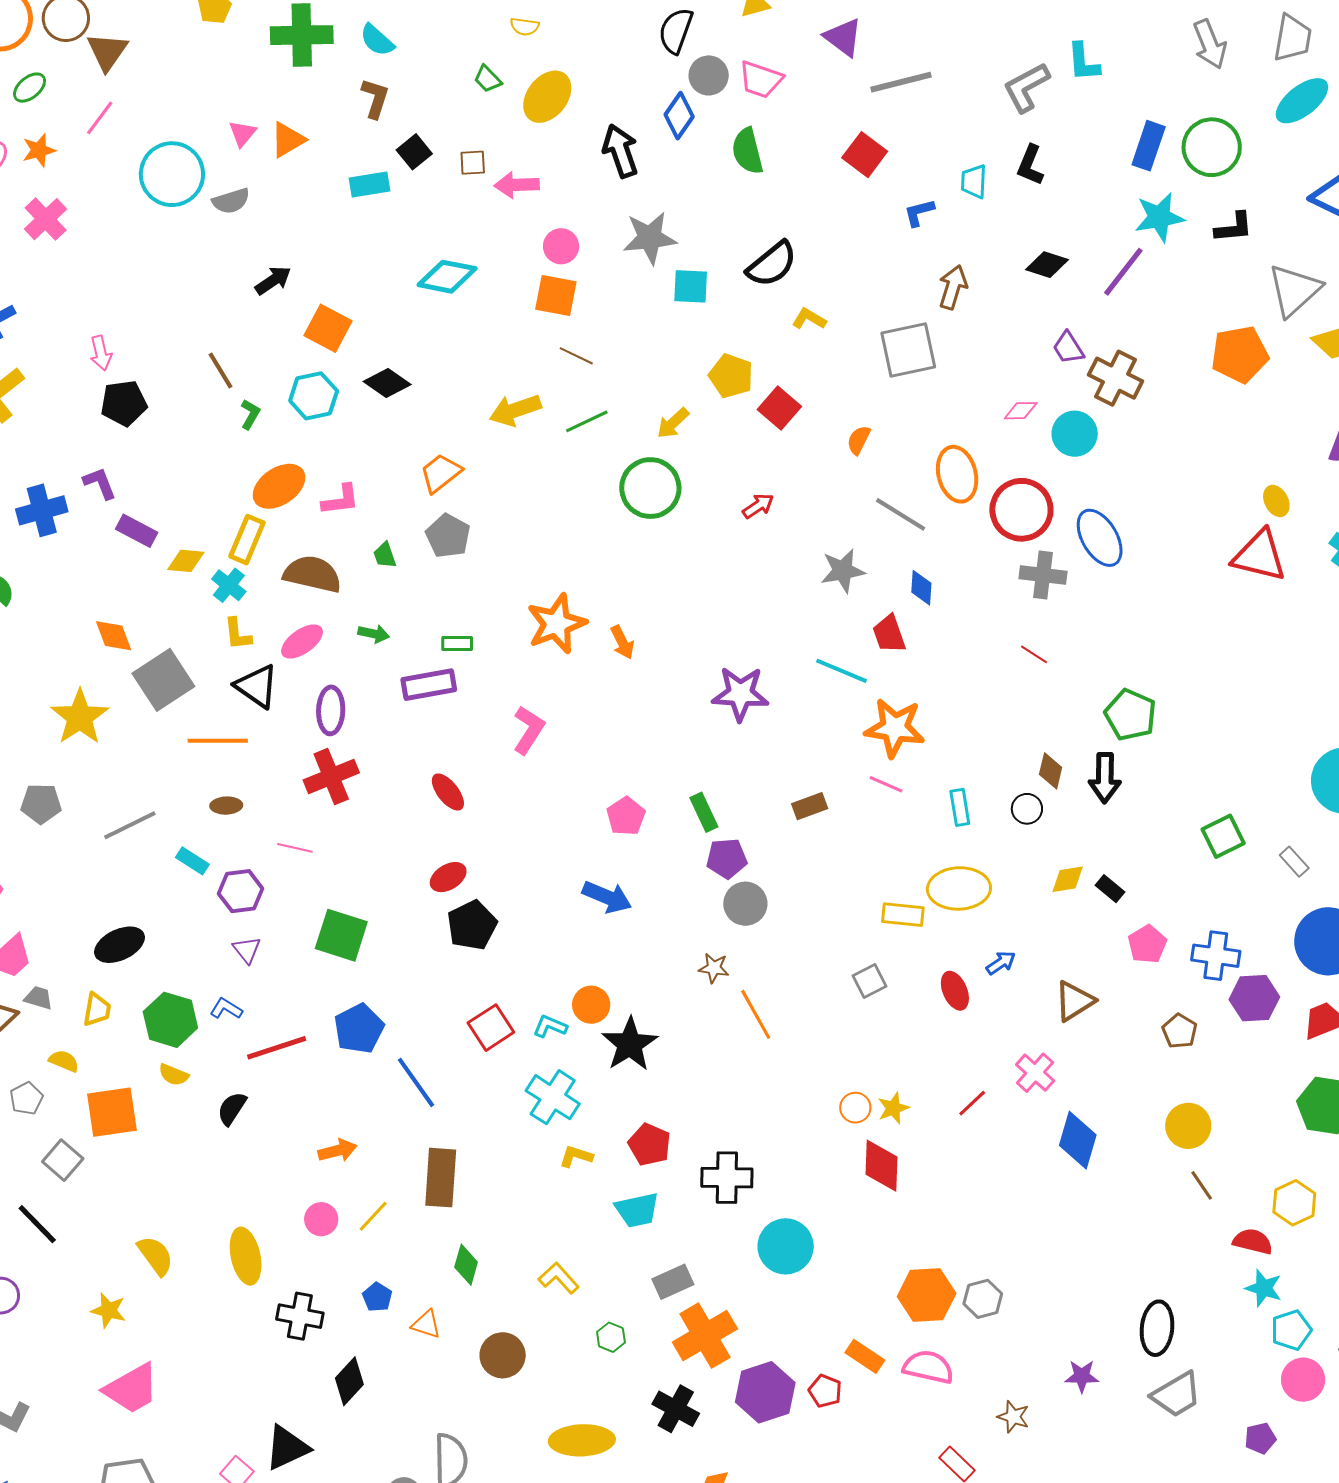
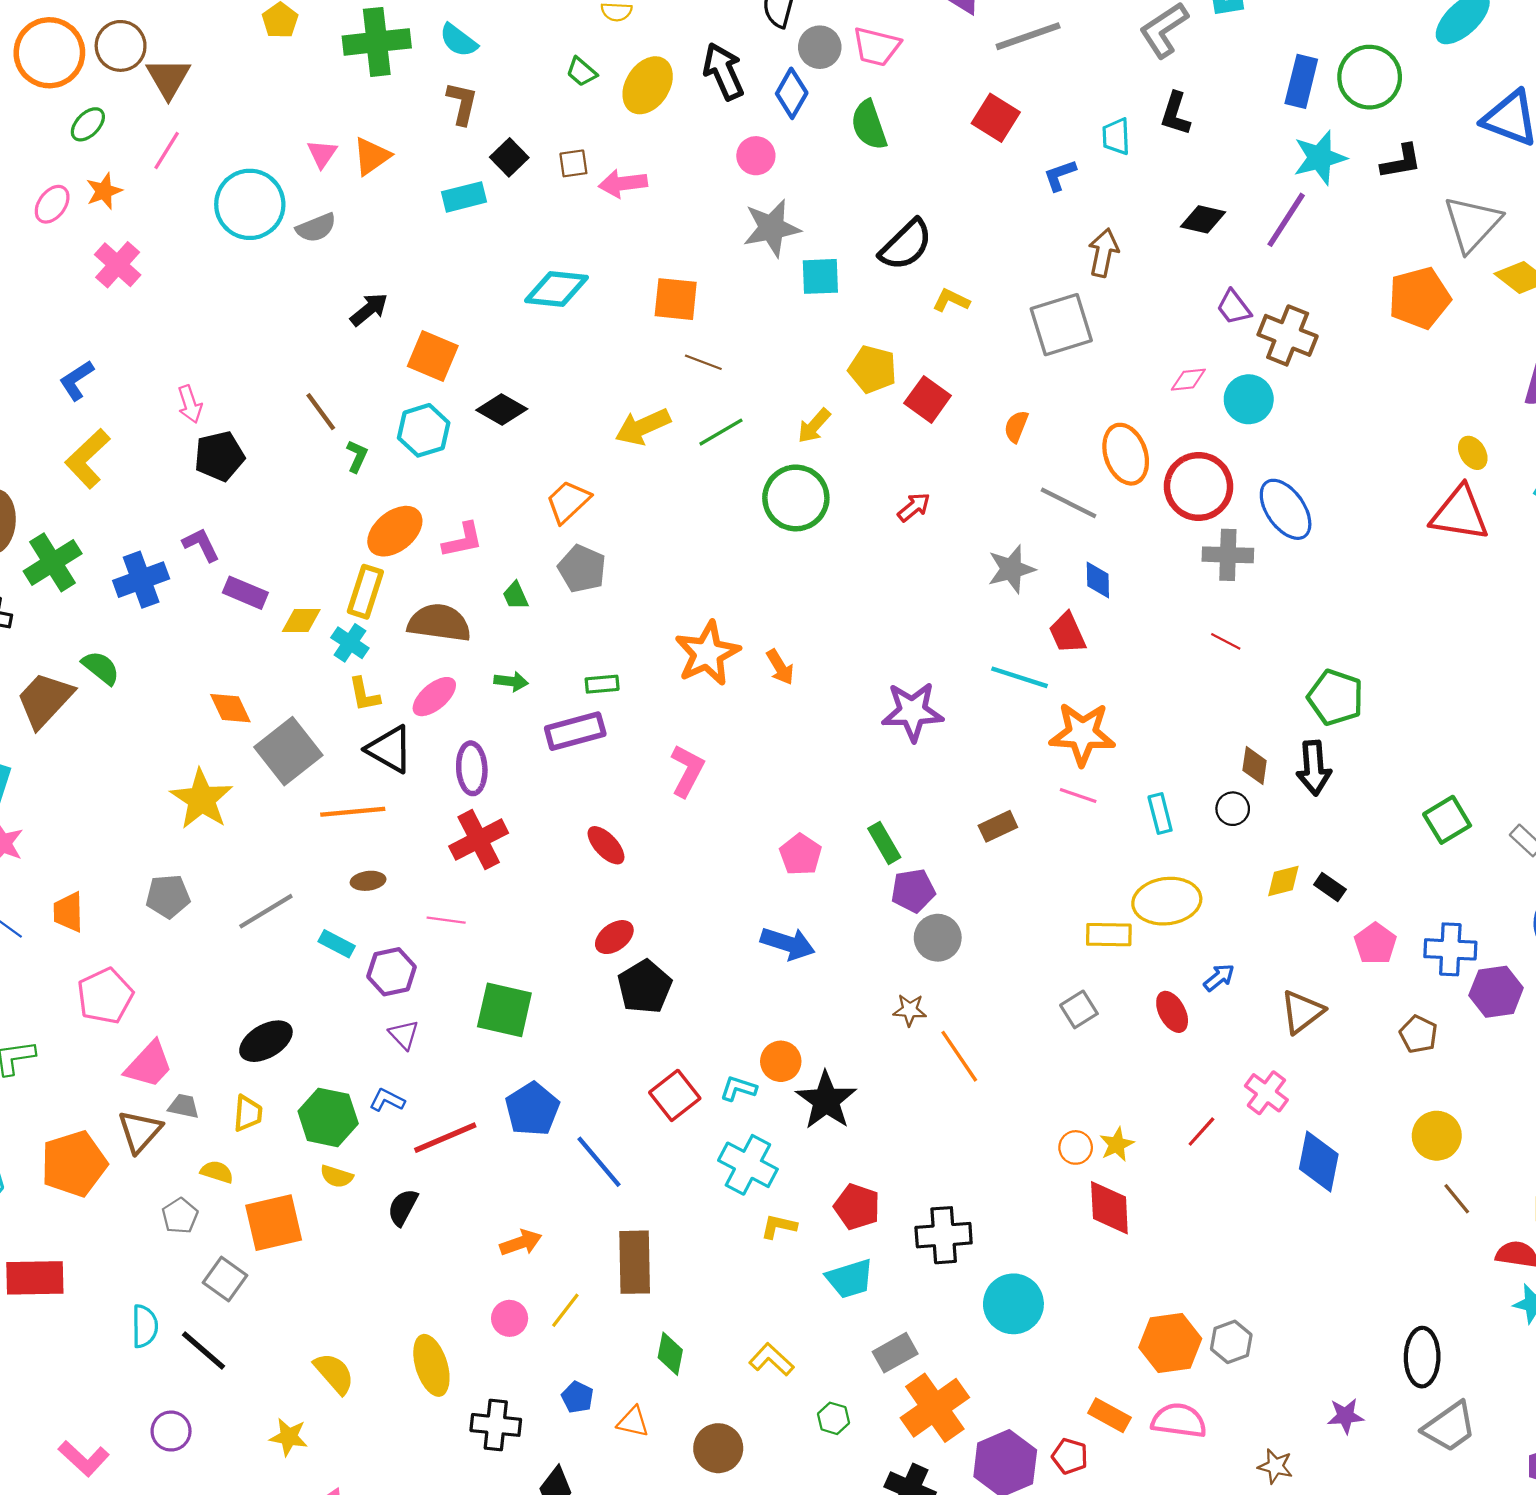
black arrow: (620, 151) -> (723, 71), moved
pink circle: (561, 246) -> (756, 156), moved

